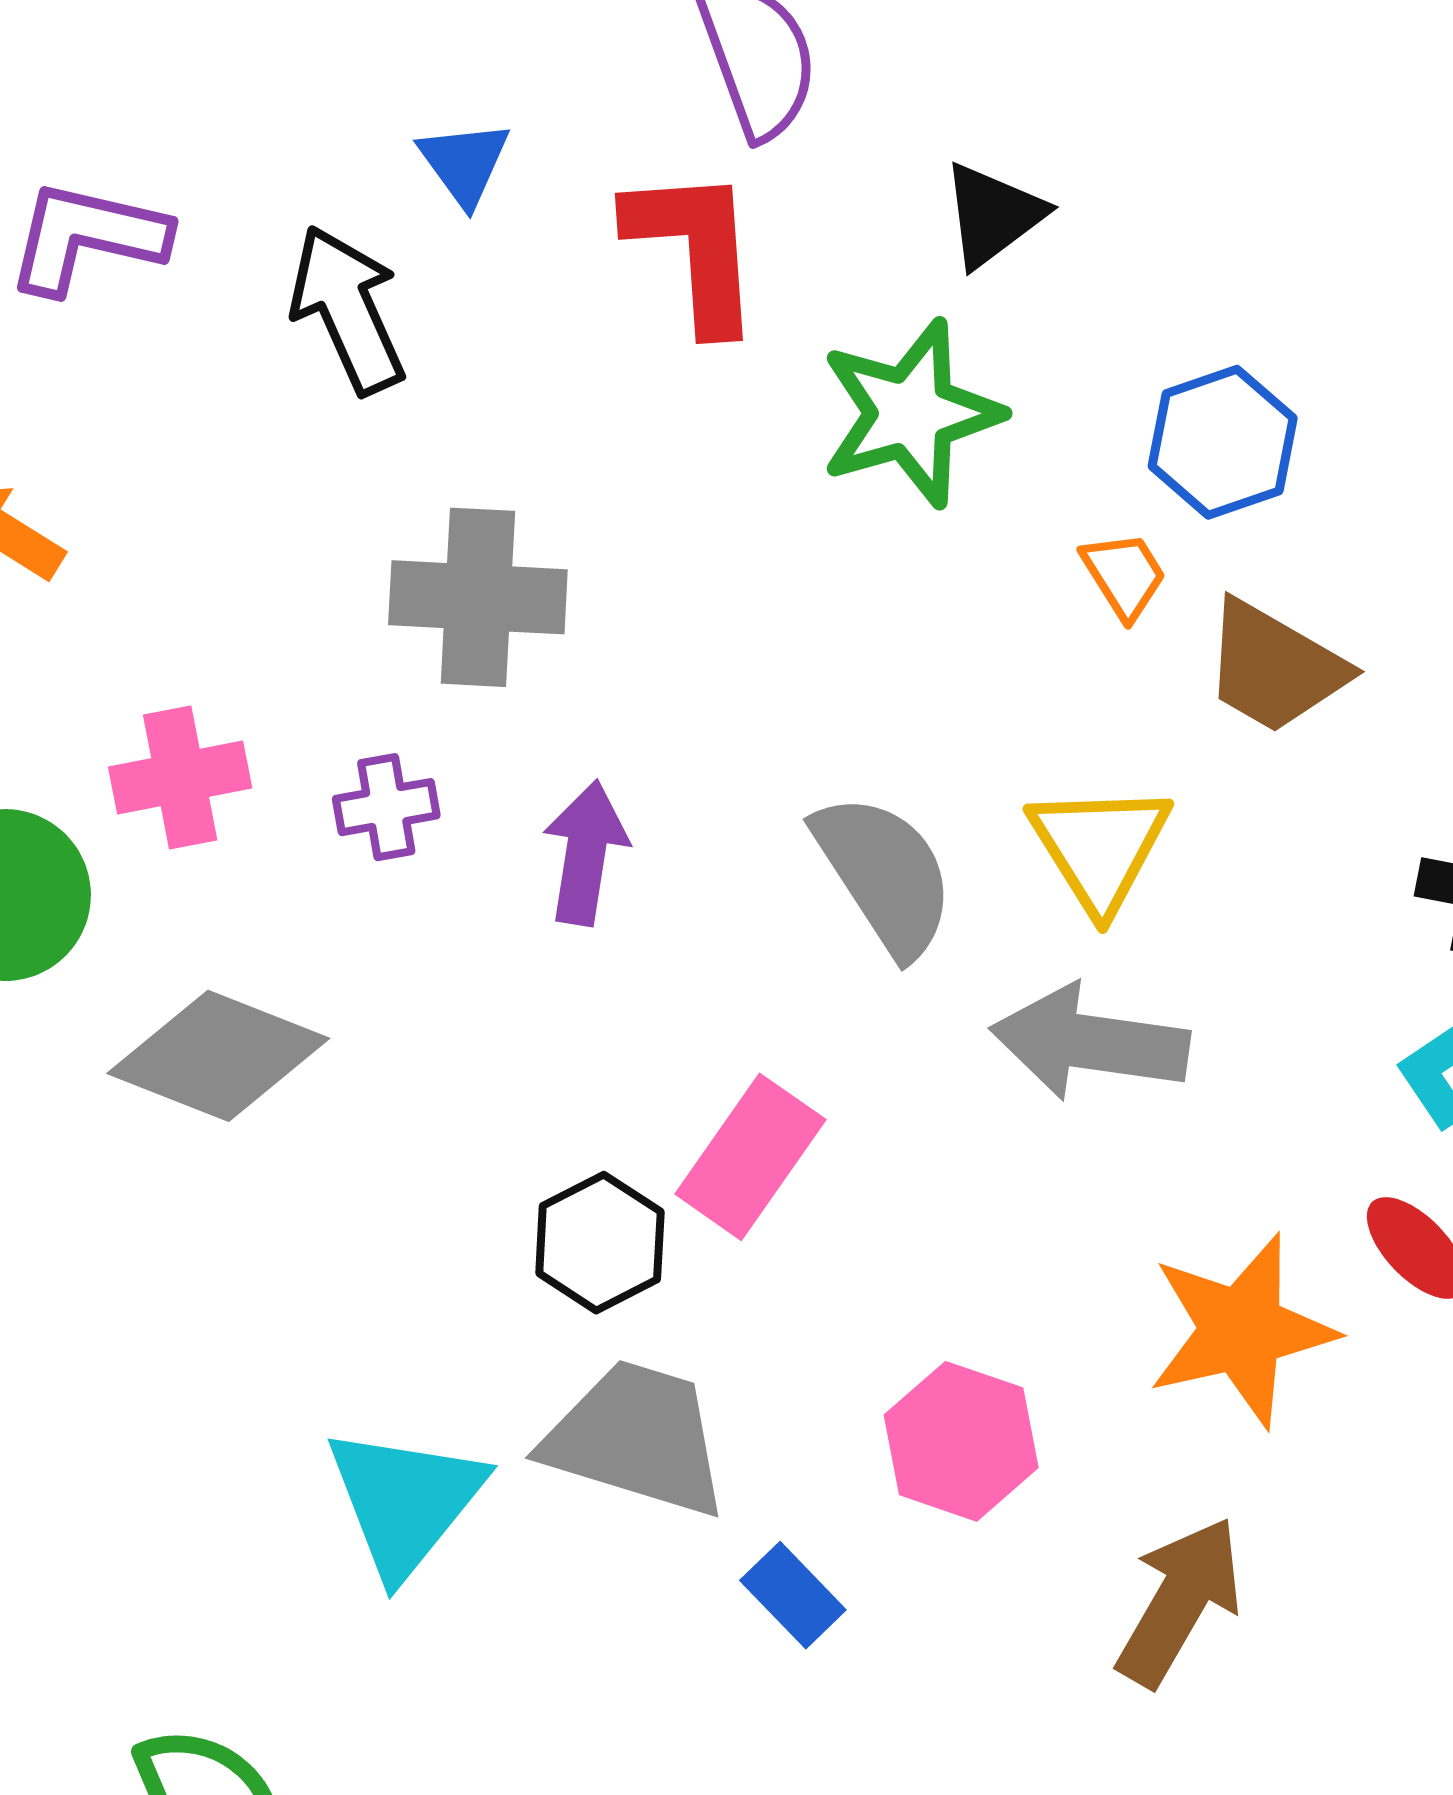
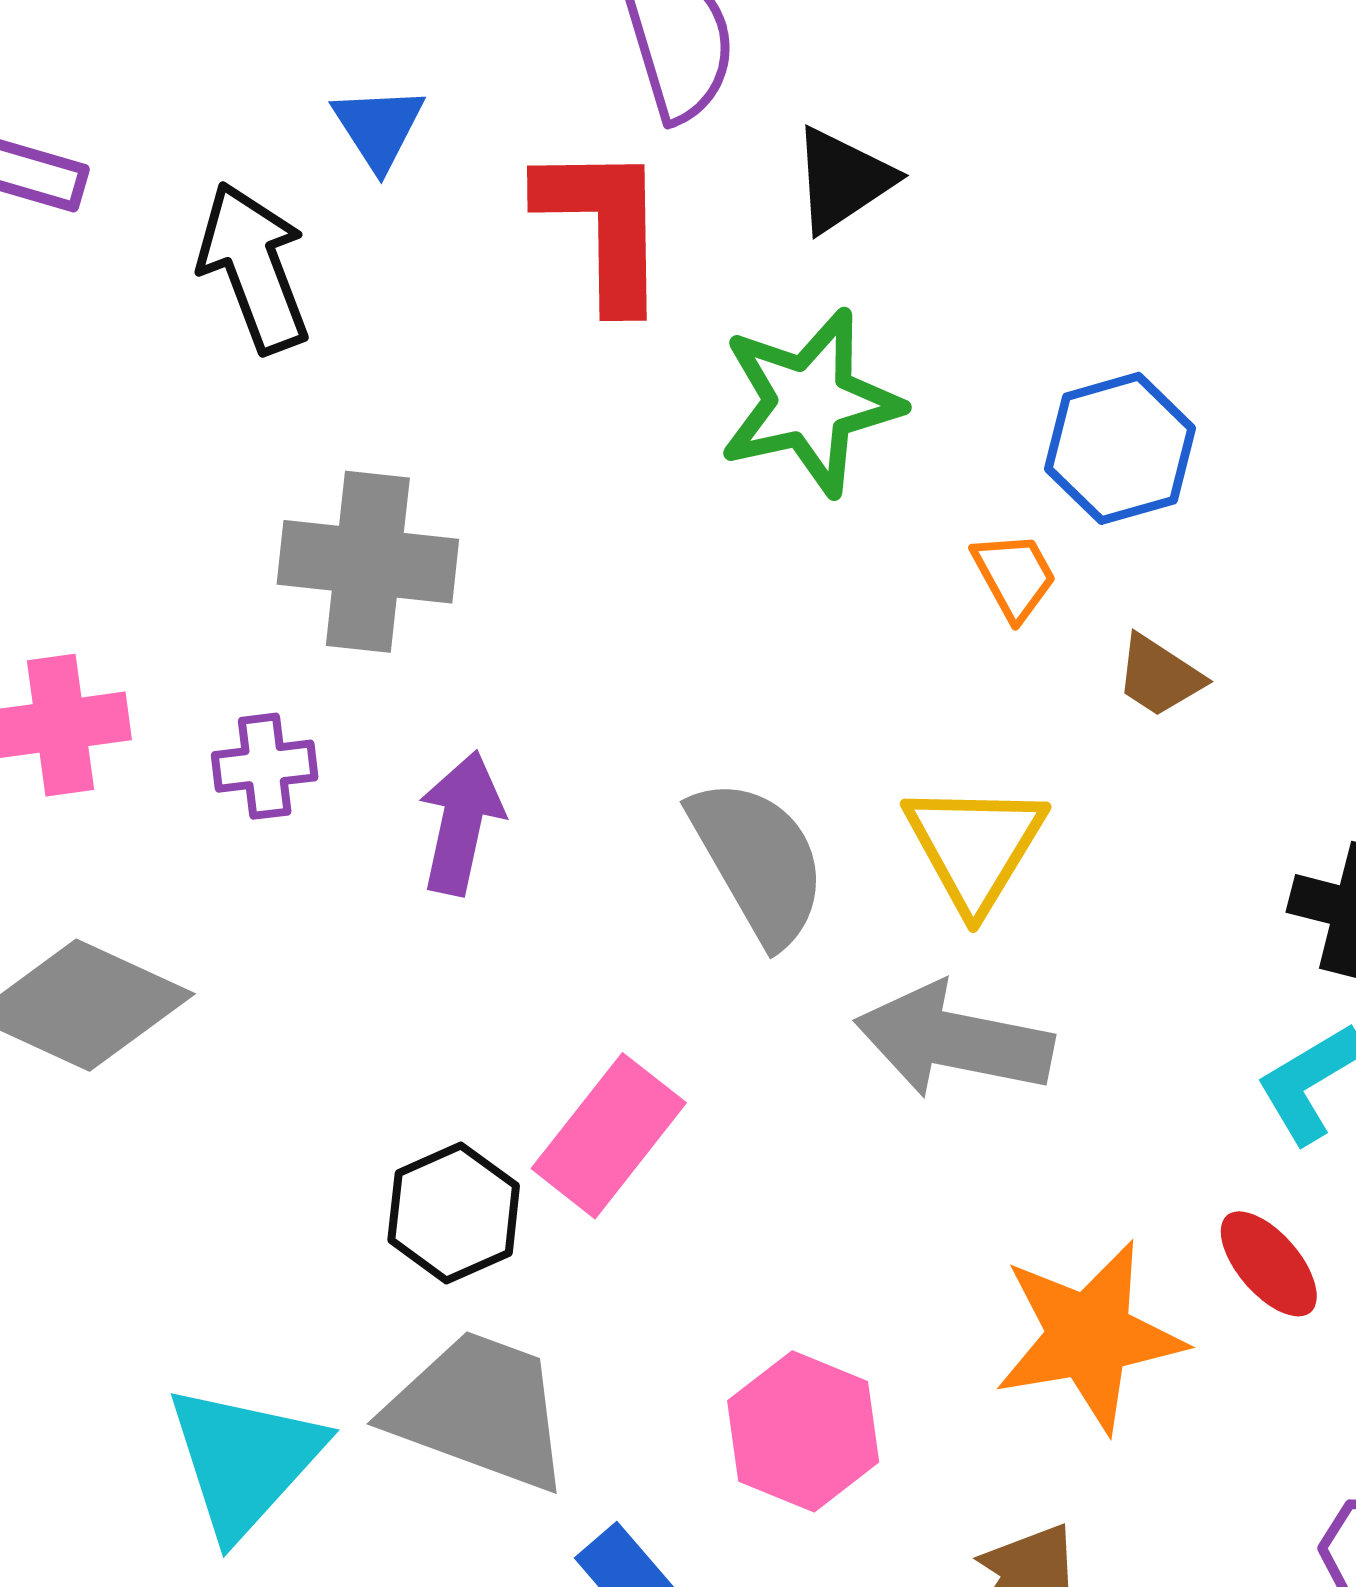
black triangle: (993, 215) -> (843, 180), moved
brown trapezoid: (1274, 667) -> (1159, 676), size x0.6

